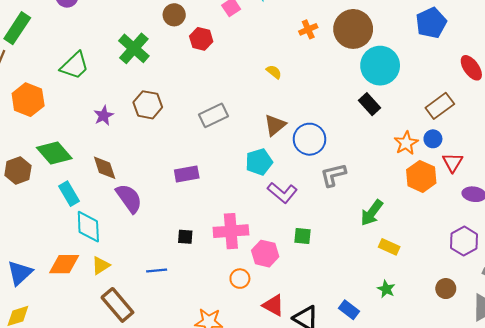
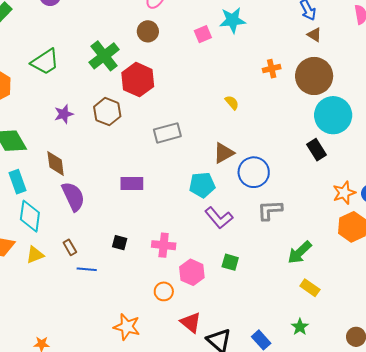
red hexagon: (201, 39) -> (138, 80), moved, size x1.5
pink cross: (231, 231) -> (164, 245), size x0.7
brown rectangle: (117, 305) -> (70, 247), moved, size x0.5

